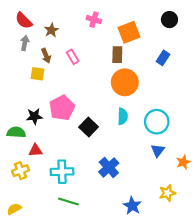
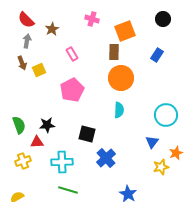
brown arrow: (46, 56) -> (22, 63), moved
yellow square: (38, 74) -> (39, 70), turned -32
pink pentagon: (62, 108) -> (72, 90), moved
black star: (34, 116) -> (47, 125), moved
cyan circle: (157, 122) -> (166, 115), moved
black square: (89, 127) -> (87, 134), moved, turned -30
green semicircle: (16, 132) -> (19, 125), turned 66
yellow star: (167, 193) -> (161, 167), moved

